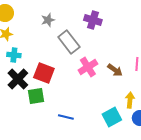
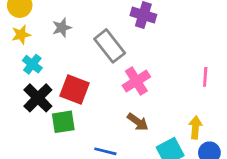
gray star: (48, 20) -> (62, 28), moved
cyan cross: (14, 55) -> (32, 64), turned 32
brown arrow: (115, 70) -> (138, 122), moved

